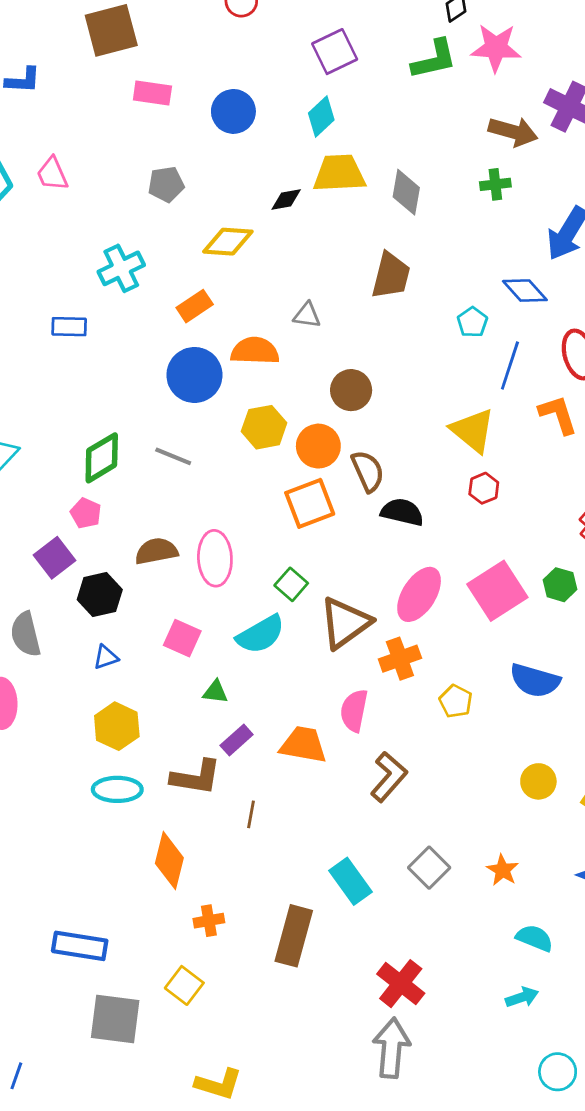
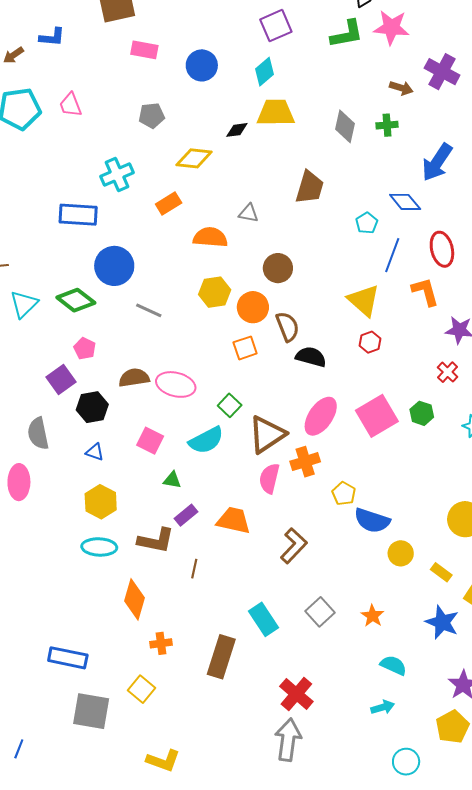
brown arrow: (513, 132) -> (401, 88), size x0.7
gray diamond: (406, 192) -> (345, 126), moved
blue rectangle: (69, 327) -> (78, 215), size x1.5
blue circle: (194, 375) -> (114, 266), moved
green diamond: (102, 458) -> (76, 300), moved, turned 66
orange square: (310, 503) -> (245, 348), size x0.7
pink ellipse: (215, 558) -> (176, 384), turned -75
blue triangle: (106, 657) -> (95, 452), turned 36
blue semicircle: (535, 681) -> (372, 521), moved
pink semicircle: (354, 711) -> (269, 478), moved

